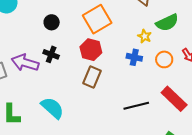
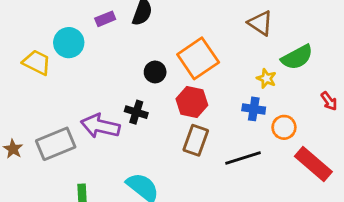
black circle: (52, 22) -> (155, 72), moved
orange circle: (164, 59) -> (284, 127), moved
black line: (136, 106) -> (243, 158), moved

